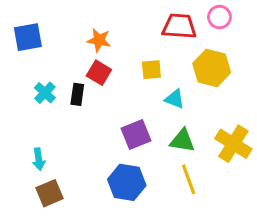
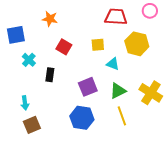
pink circle: (219, 17) -> (150, 11), moved
blue square: (28, 37) -> (16, 35), moved
orange star: (99, 40) -> (50, 19), moved
black rectangle: (77, 94) -> (50, 75), moved
green triangle: (182, 141) -> (118, 91), turned -36

